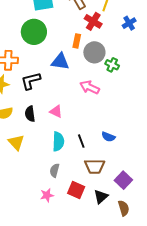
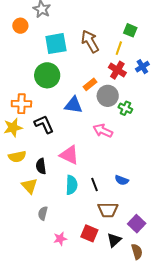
red cross: (93, 21) -> (117, 70), moved
orange rectangle: (77, 41) -> (90, 84), turned 40
black L-shape: (31, 81) -> (44, 124), turned 80
pink triangle: (56, 111) -> (69, 155), size x1.5
black semicircle: (30, 114) -> (41, 166), moved
gray semicircle: (55, 170) -> (43, 213), moved

